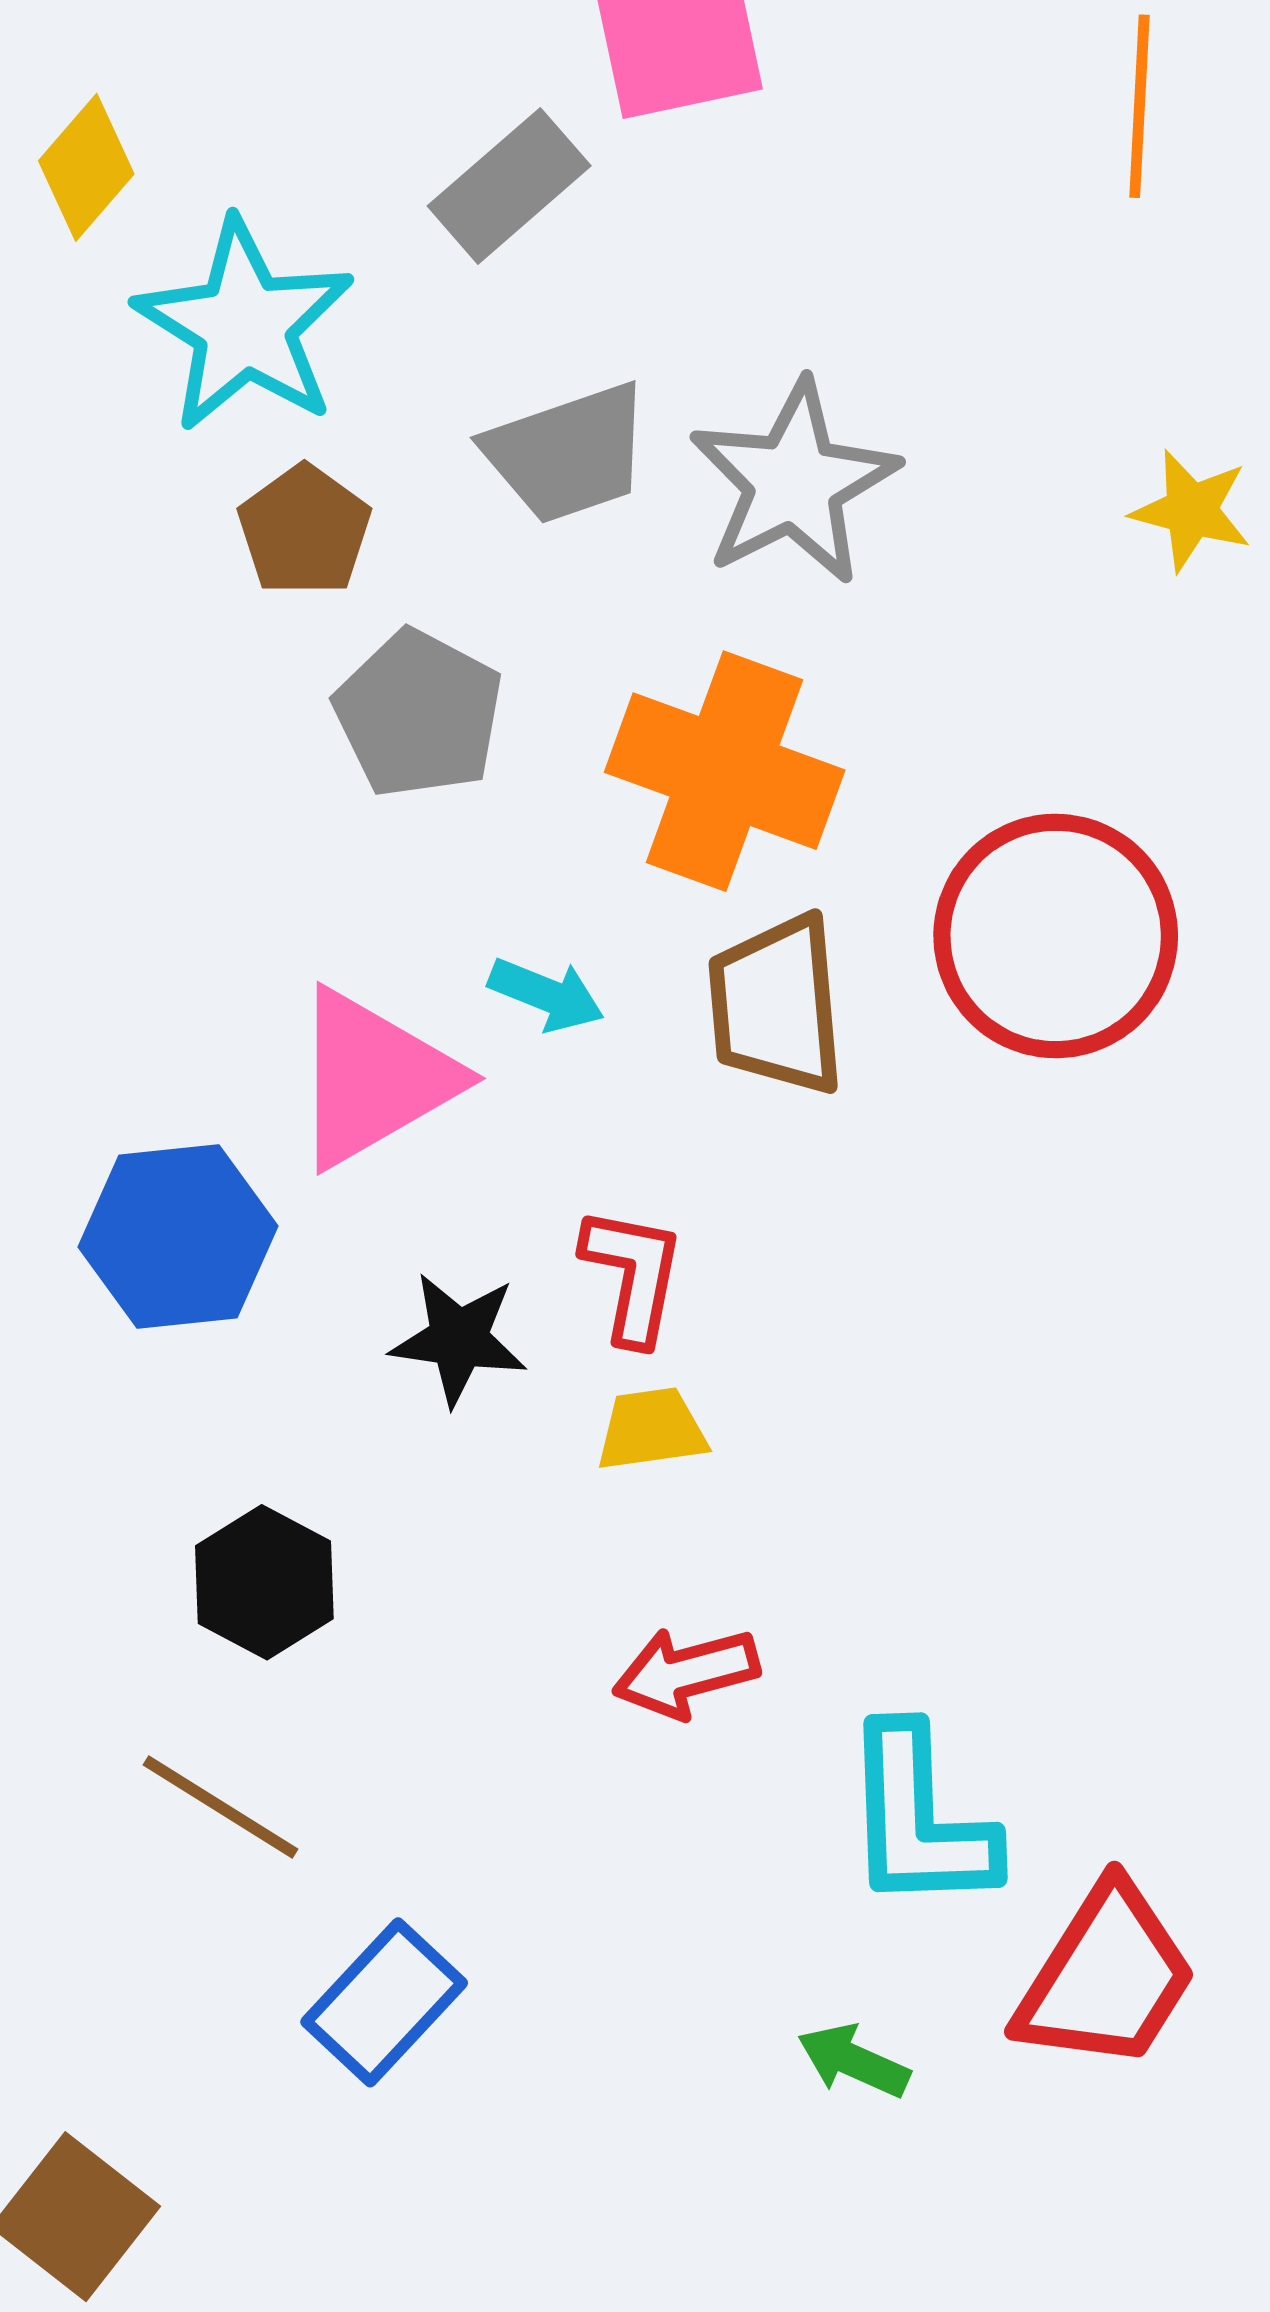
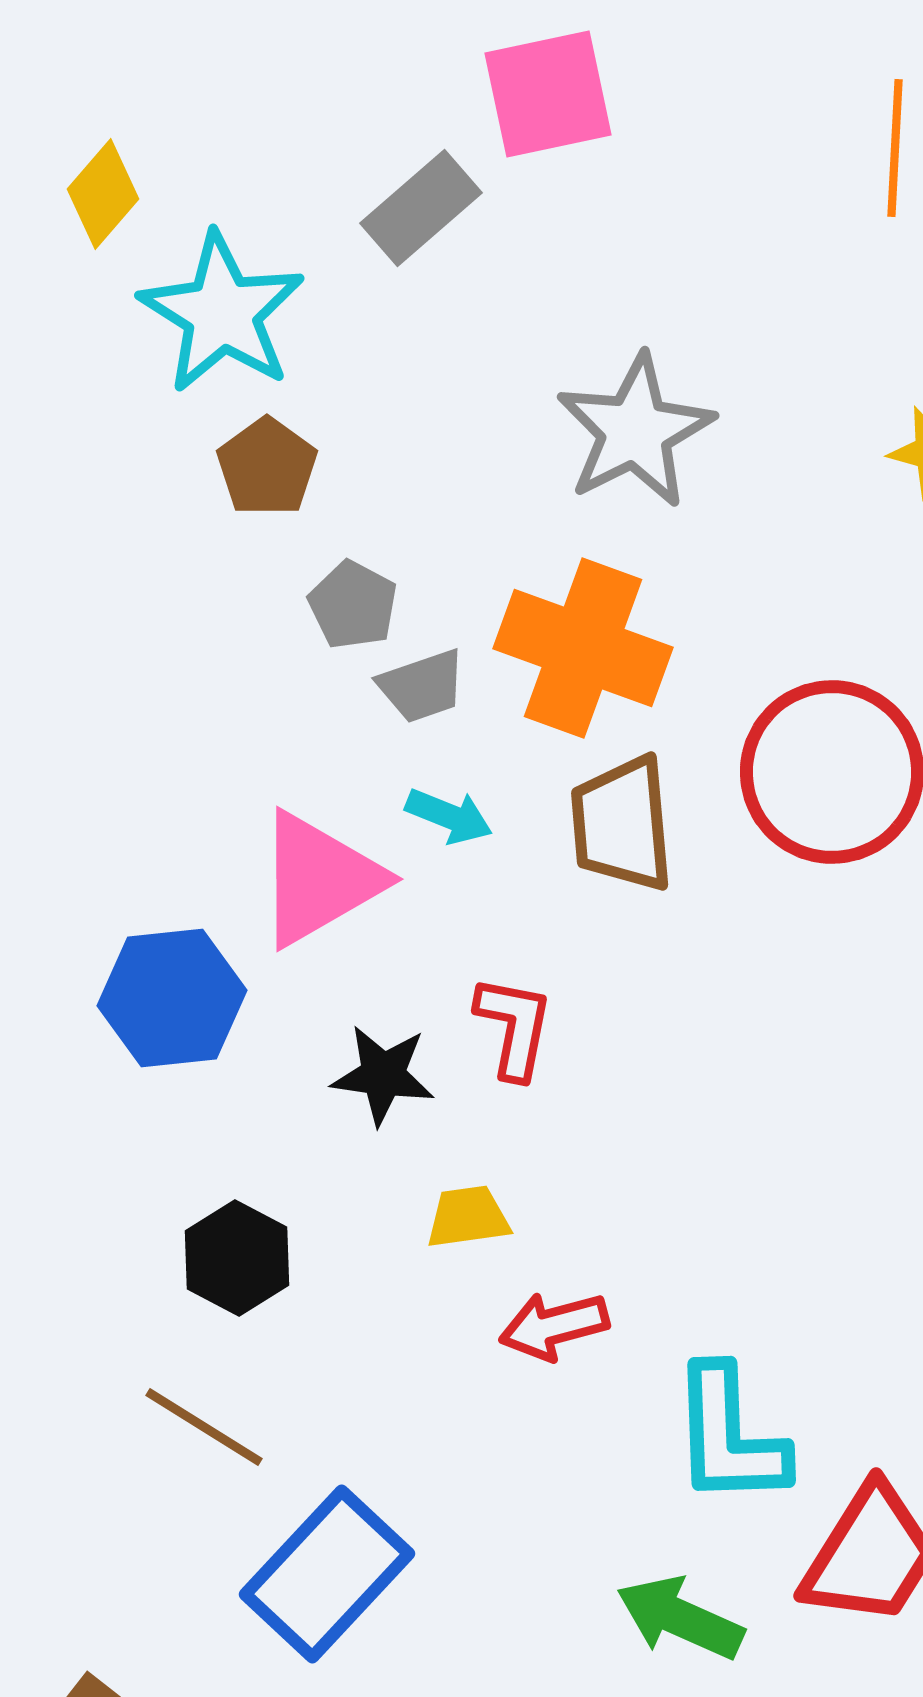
gray trapezoid: (568, 453) -> (422, 686), moved, size x0.7
gray pentagon: (419, 714) -> (353, 605), size x0.7
yellow trapezoid: (651, 1429) -> (468, 1217), moved
blue rectangle: (384, 2002) -> (327, 1574), size x1.4
green arrow: (854, 2061) -> (680, 1618), size x1.5

